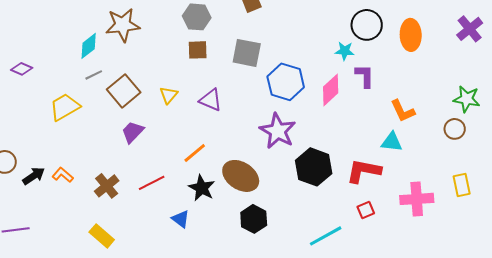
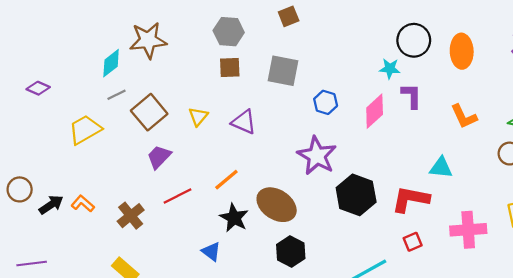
blue hexagon: (286, 82) -> (326, 102), size x0.6
orange L-shape: (403, 111) -> (464, 117), moved
red line: (152, 183) -> (177, 196), moved

